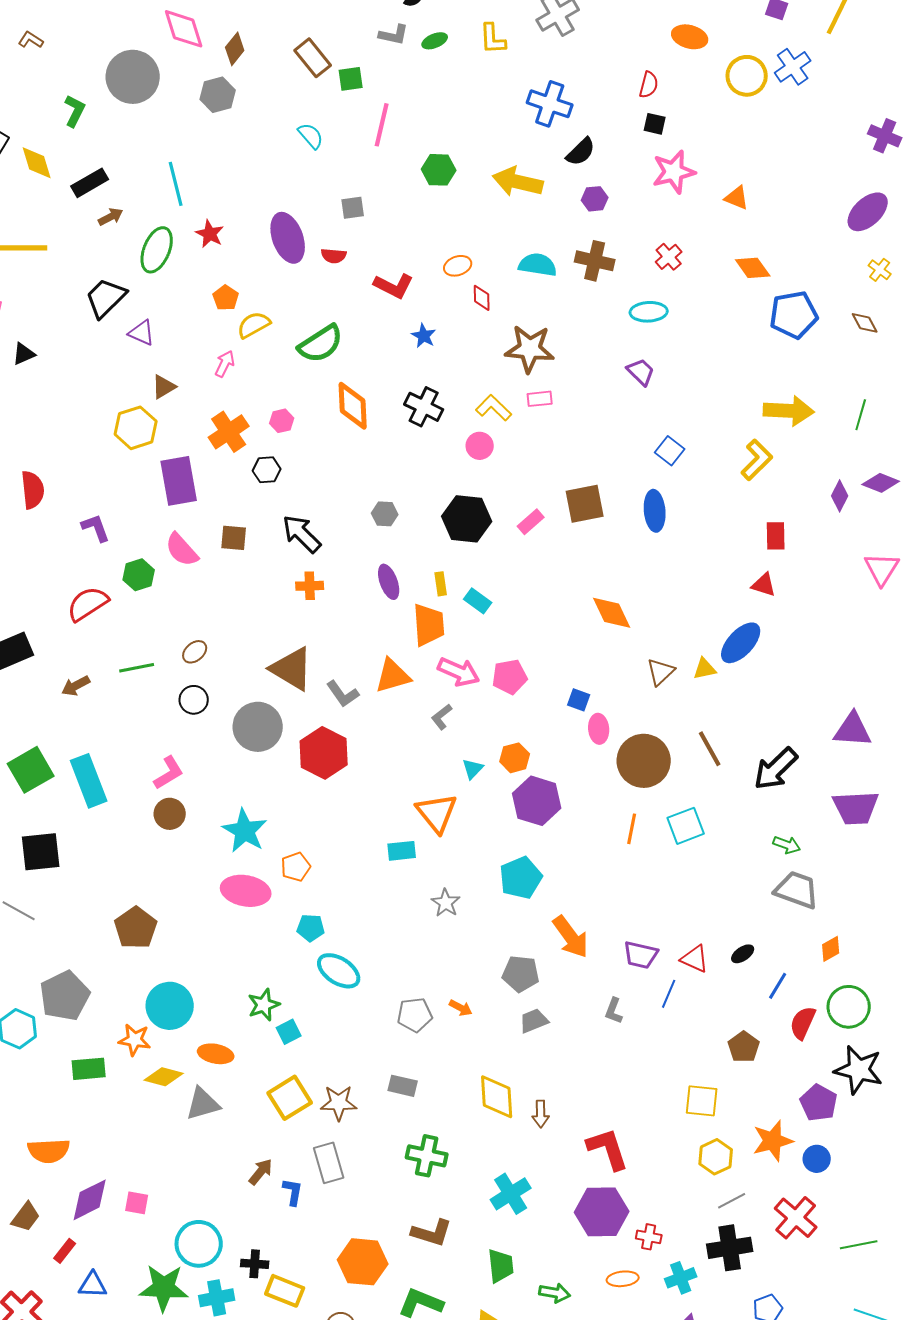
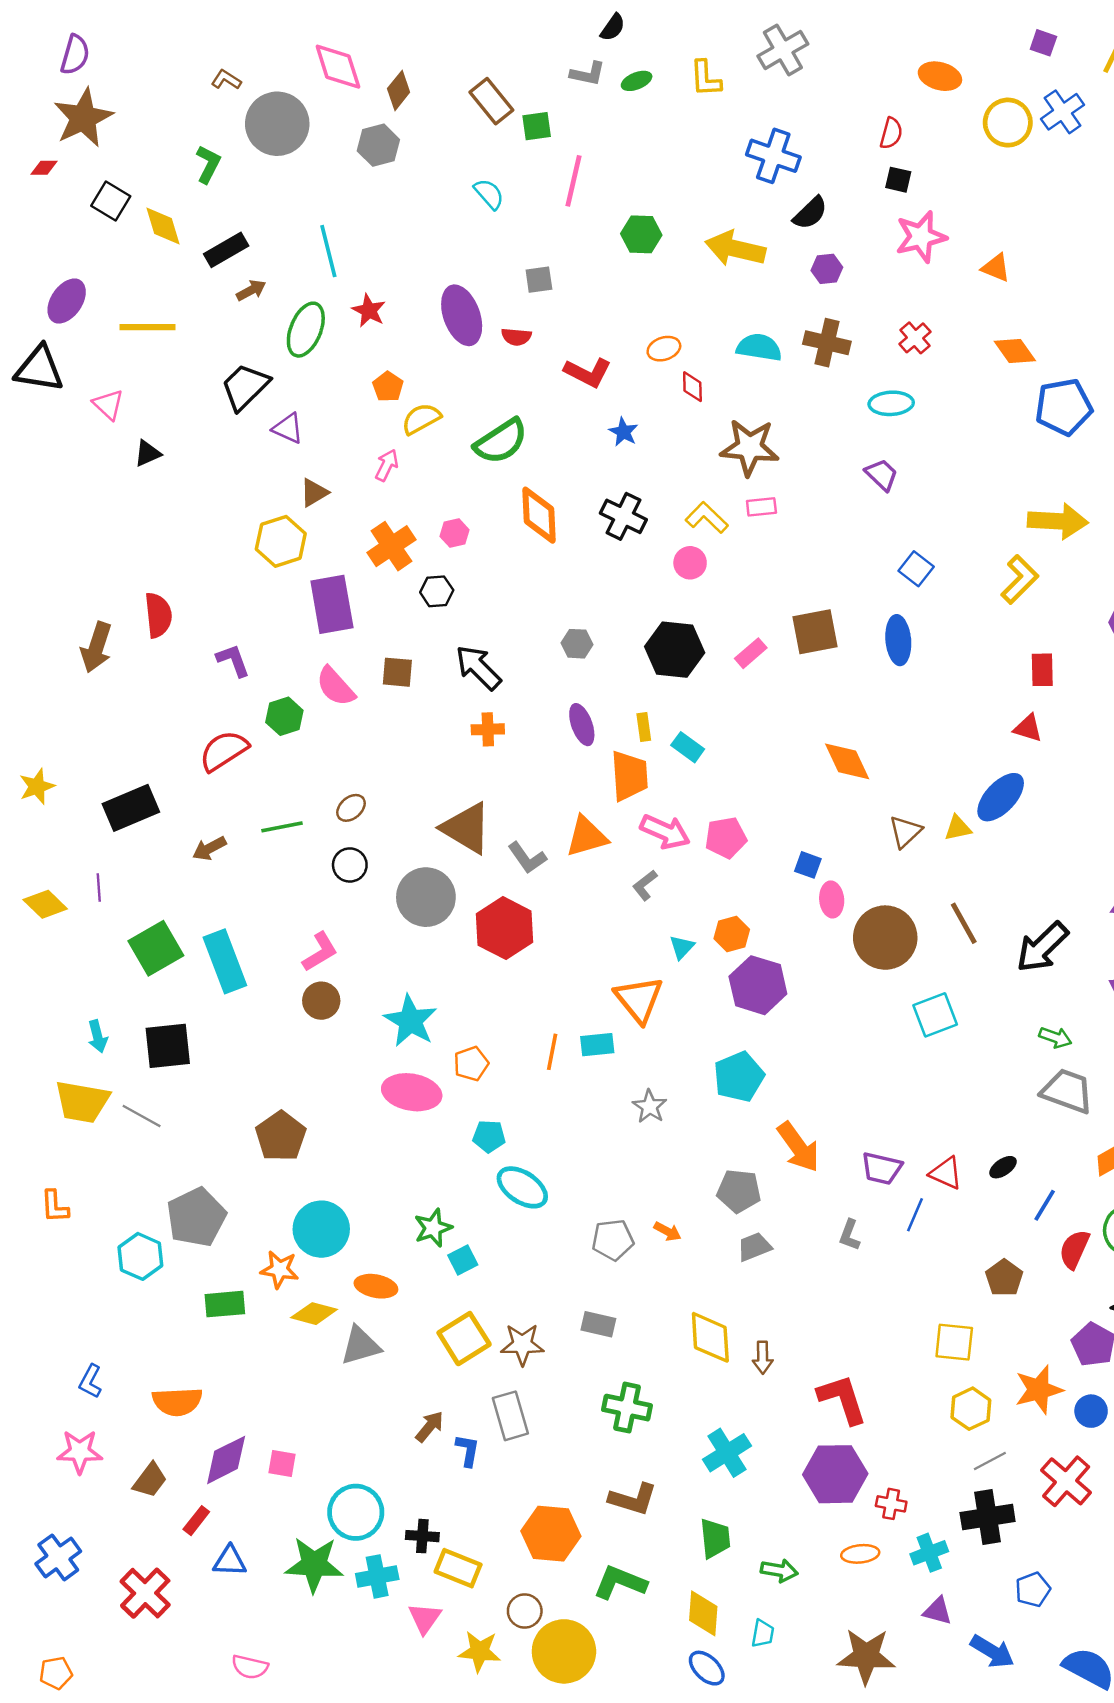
brown L-shape: (31, 40) -> (226, 80), moved
orange line: (632, 829) -> (552, 1052), moved

